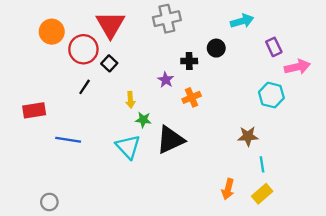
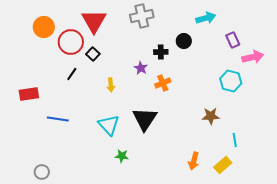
green star: (143, 120) -> (122, 156), moved
black triangle: (170, 140) -> (145, 119), turned -32
cyan line: (262, 164) -> (235, 140), moved

